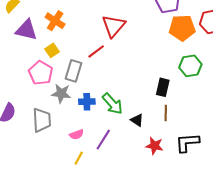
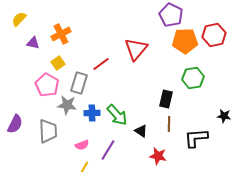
orange cross: (55, 21) -> (61, 34), turned 30
red triangle: (113, 26) -> (136, 49), moved
purple triangle: (26, 30) -> (33, 43), size x0.6
black L-shape: (187, 143) -> (196, 138), moved

